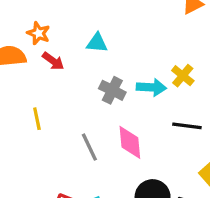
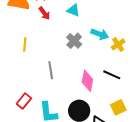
cyan arrow: (151, 87) -> (100, 34), moved
pink diamond: (130, 142) -> (87, 81), moved

